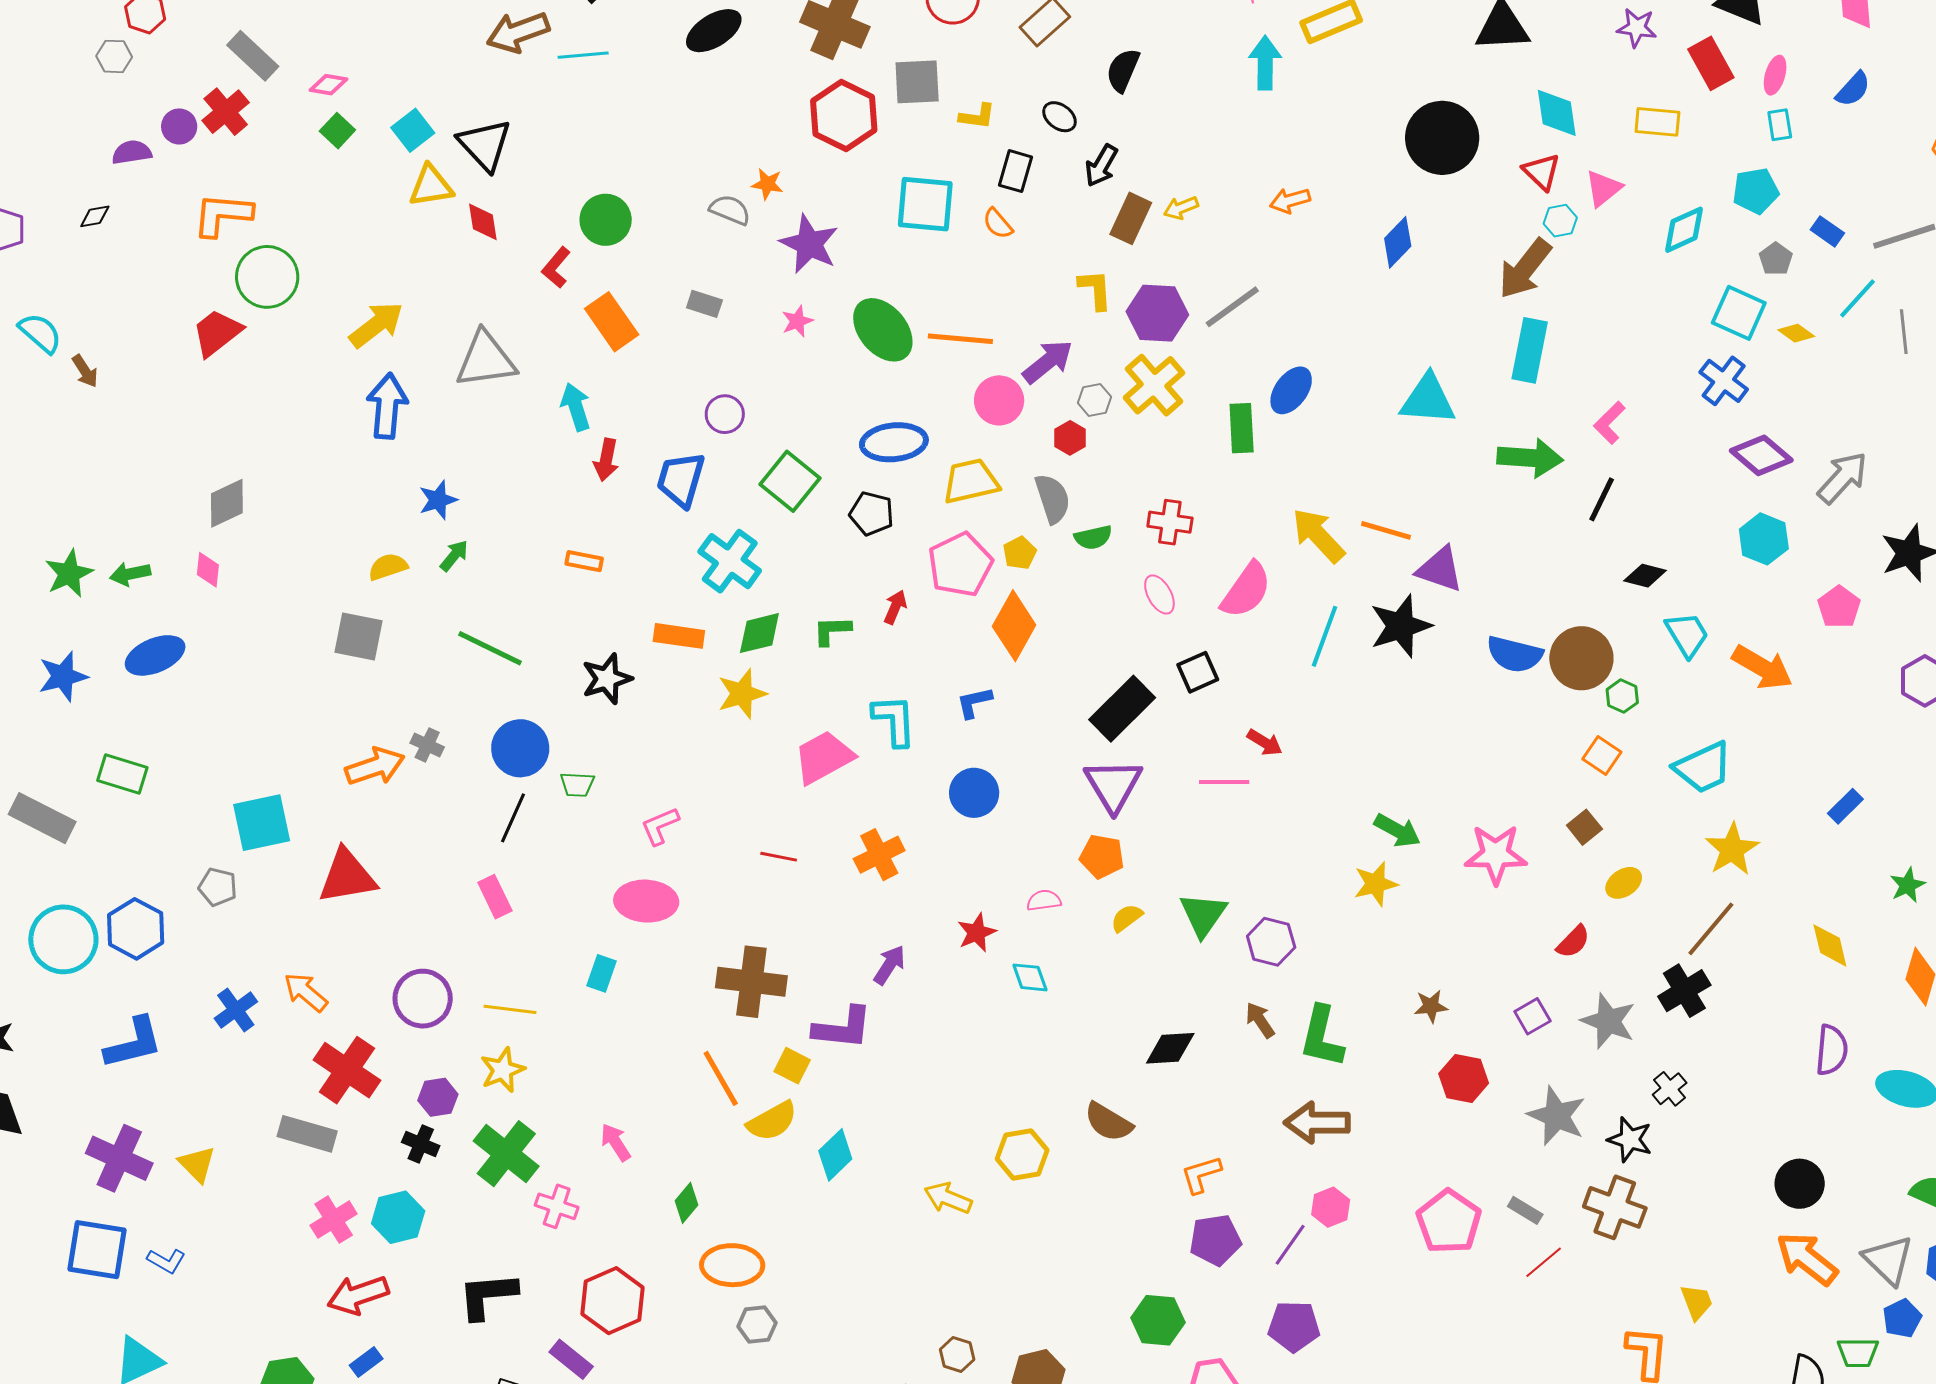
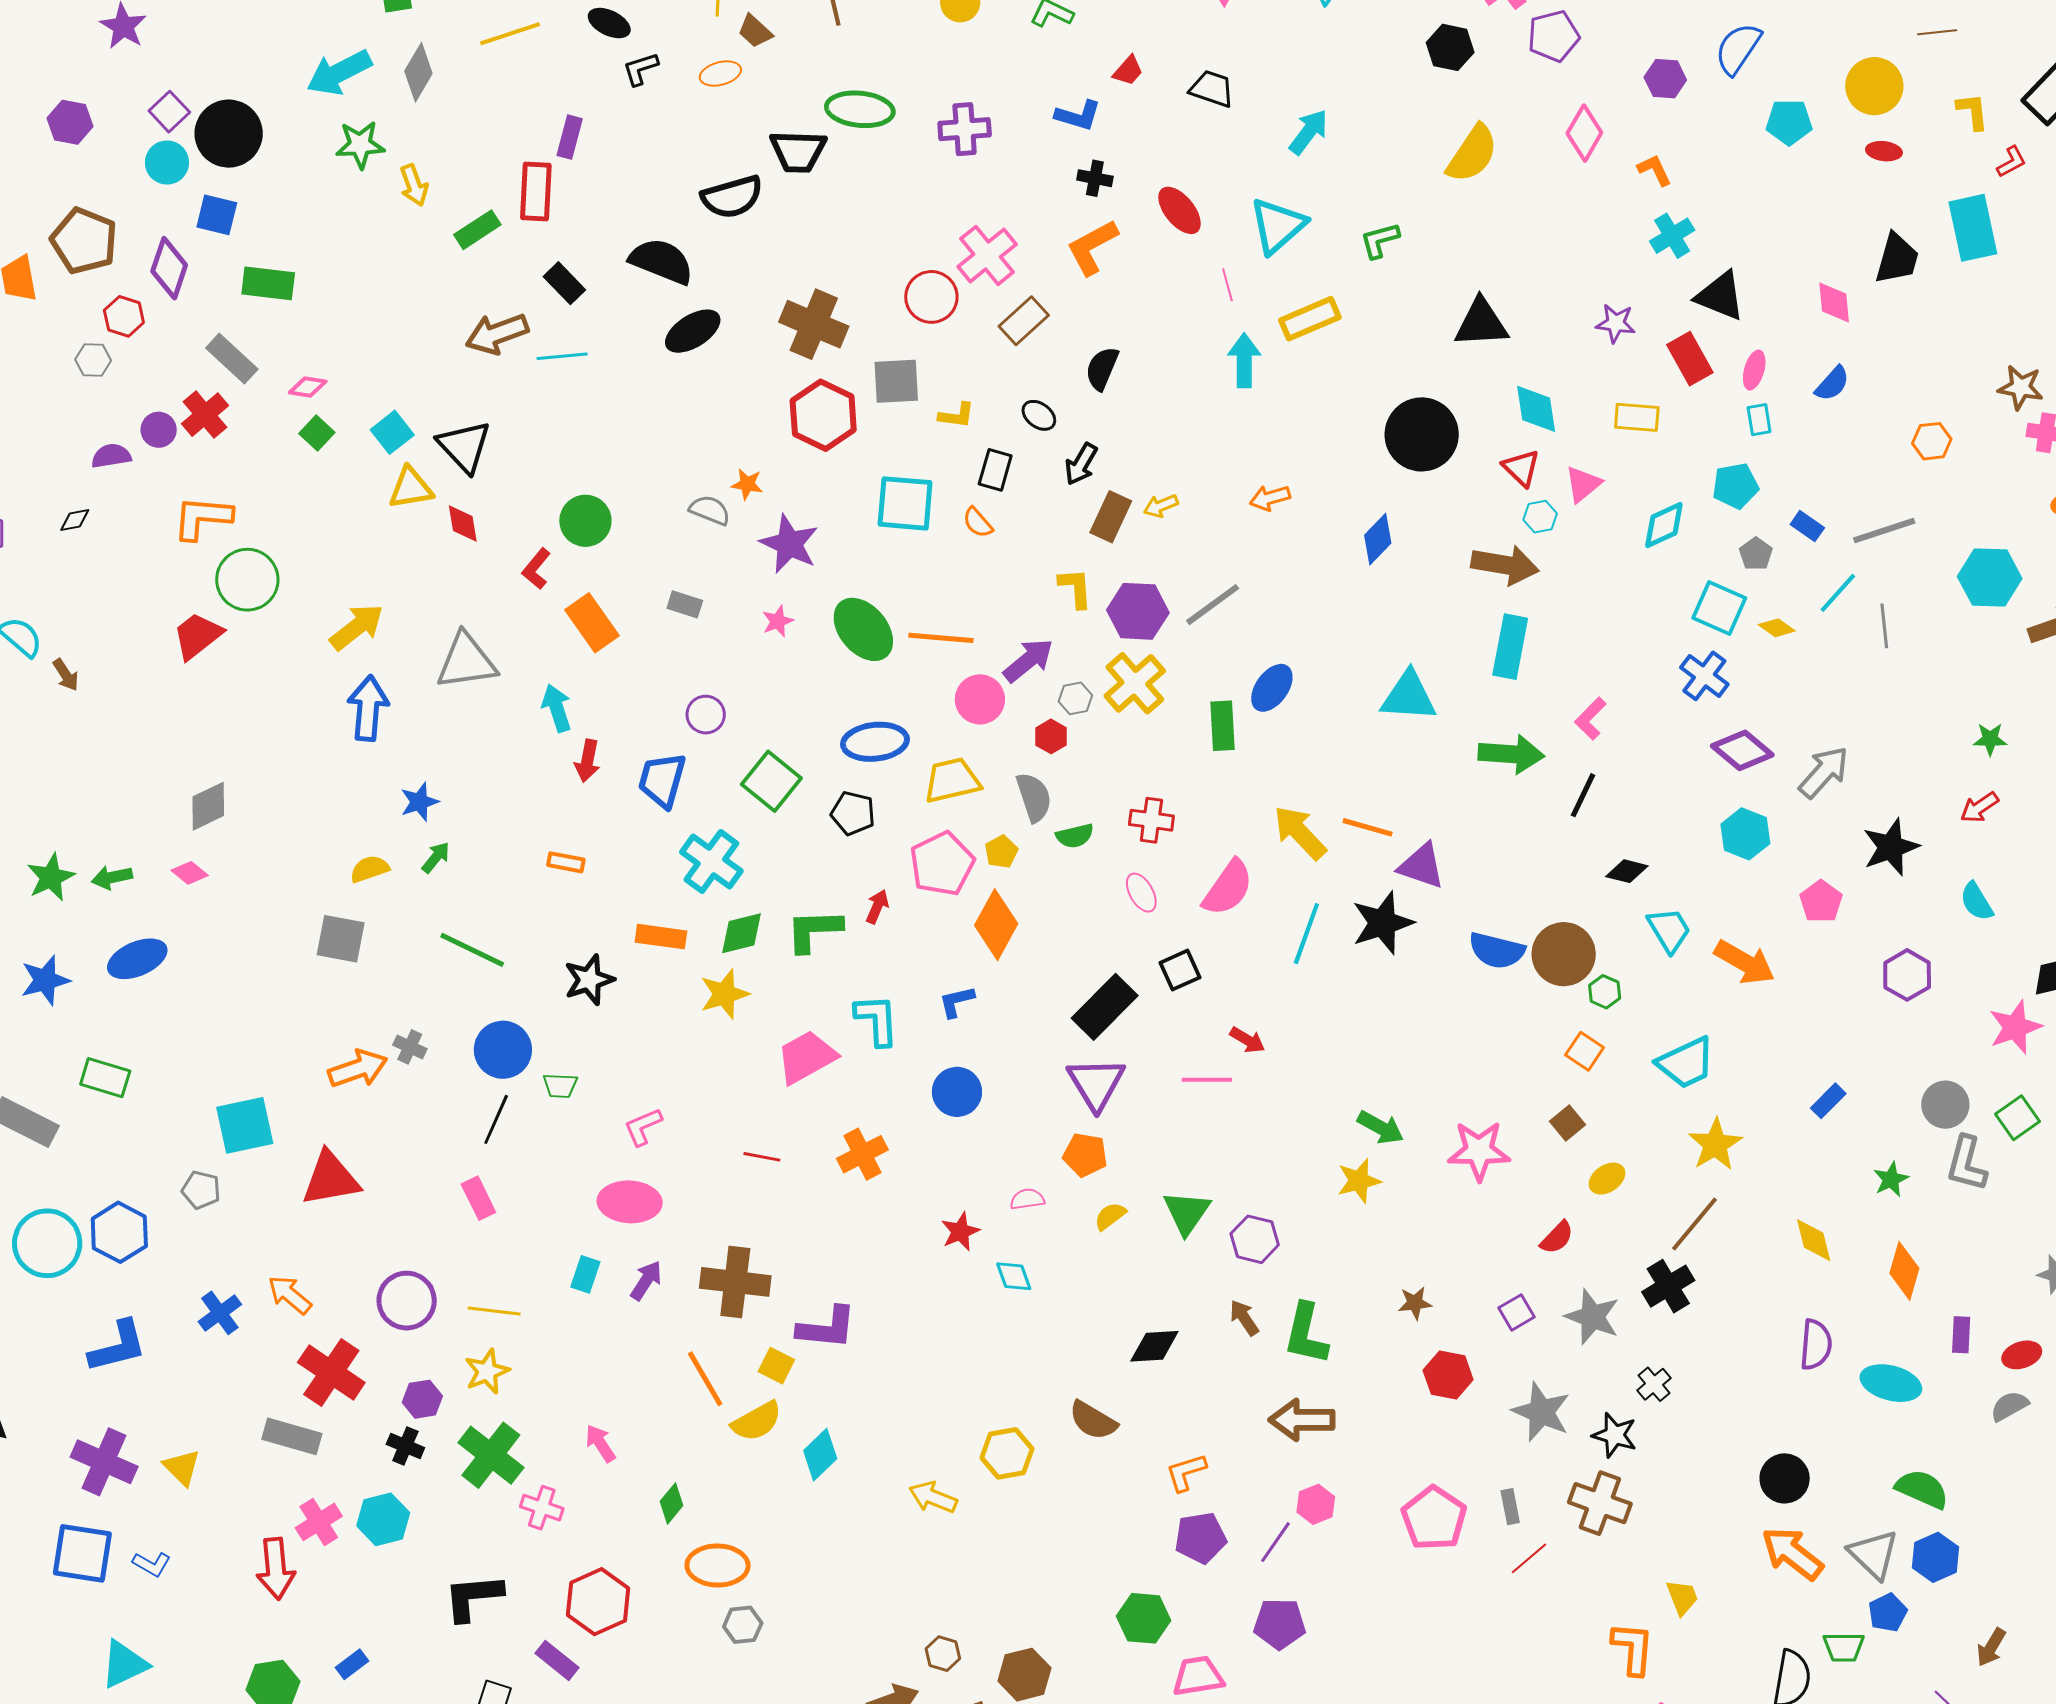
brown arrow: (1525, 269) -> (1505, 565), turned -118
pink diamond: (208, 570) -> (190, 873), turned -57
green L-shape: (832, 631) -> (814, 930), size x1.5
purple arrow: (889, 965) -> (646, 1281), moved
gray rectangle: (1525, 1210) -> (1510, 1507), turned 48
red arrow: (358, 1295) -> (276, 1569), moved, turned -76

